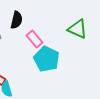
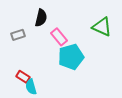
cyan pentagon: (47, 59) -> (71, 57), turned 30

